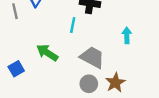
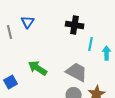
cyan line: (73, 25) -> (91, 44), moved

